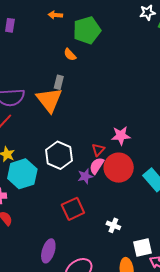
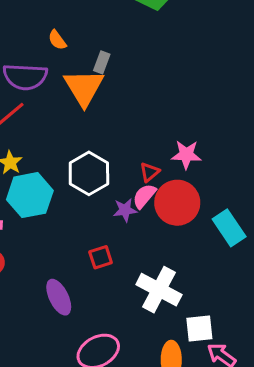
orange semicircle: (70, 55) -> (57, 40), moved
red square: (73, 209) -> (101, 257), size x0.7
white cross: (113, 225) -> (159, 290), size x2.0
purple ellipse: (48, 251) -> (59, 297), moved, turned -50

